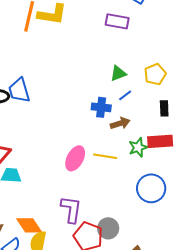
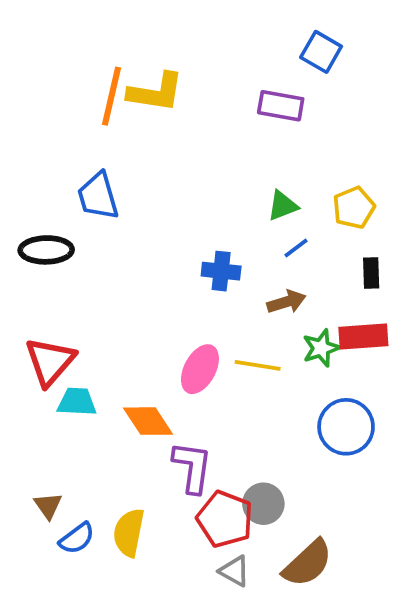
blue trapezoid: (19, 90) -> (98, 196), moved
blue cross: (101, 107) -> (221, 271), moved
orange diamond: (29, 225) -> (148, 421), moved

